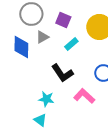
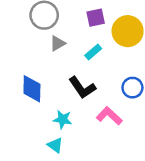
purple square: (63, 20) -> (96, 18), moved, turned -35
blue diamond: (21, 47) -> (32, 89), moved

